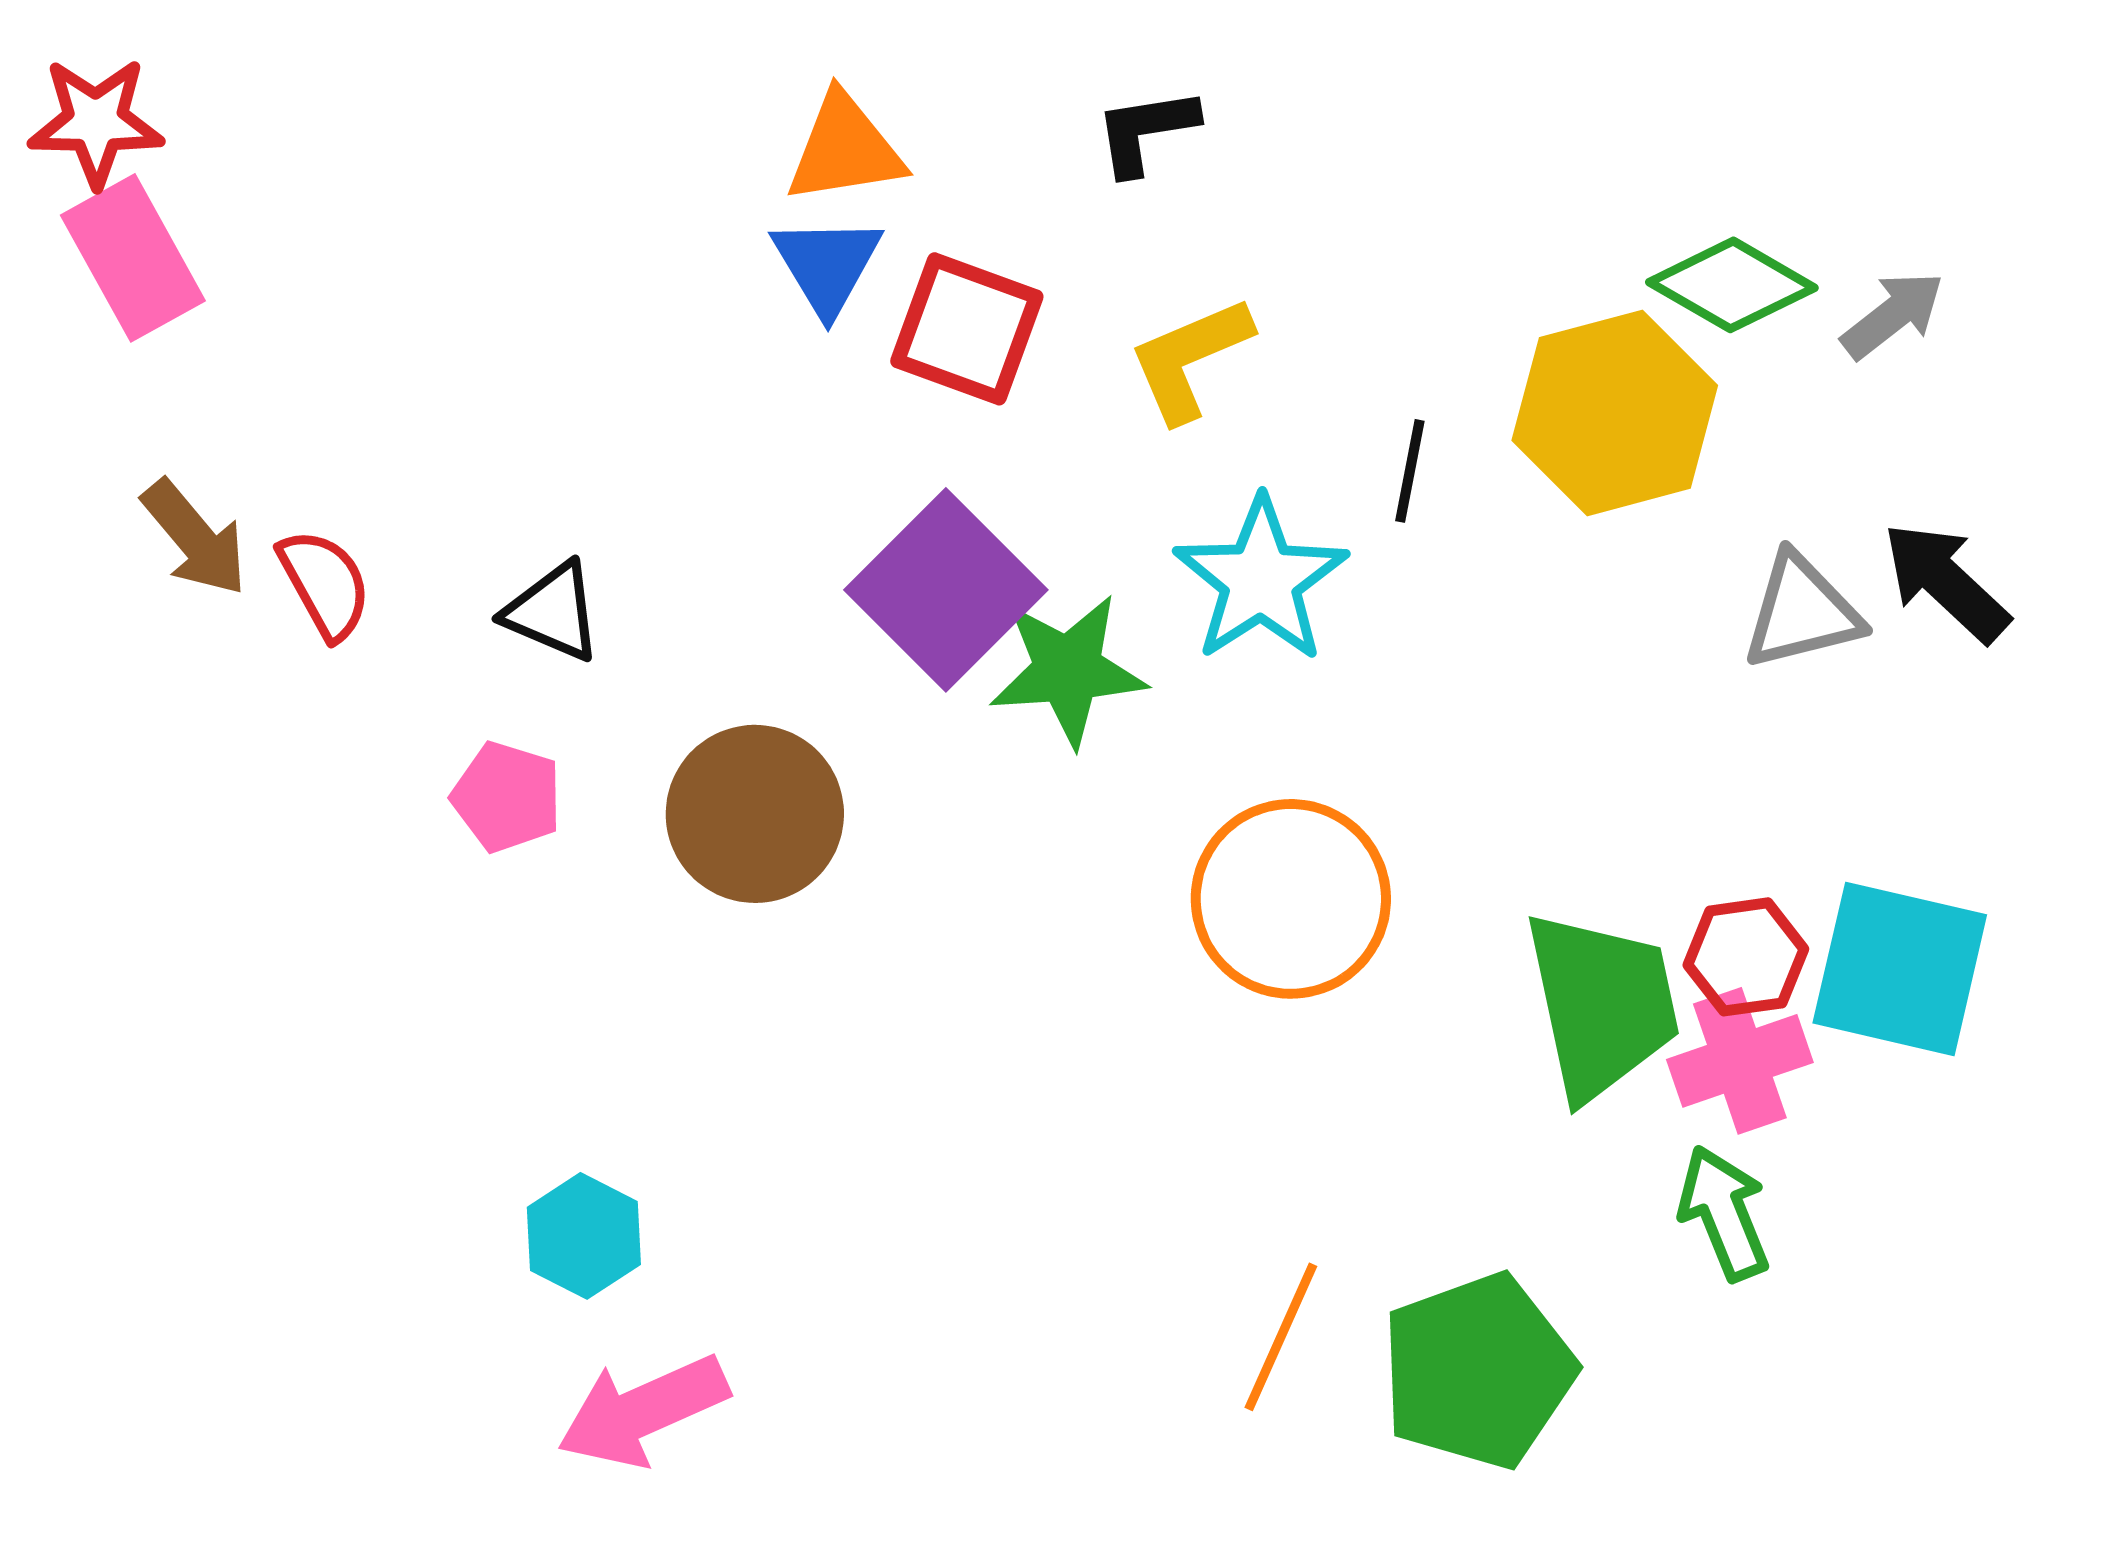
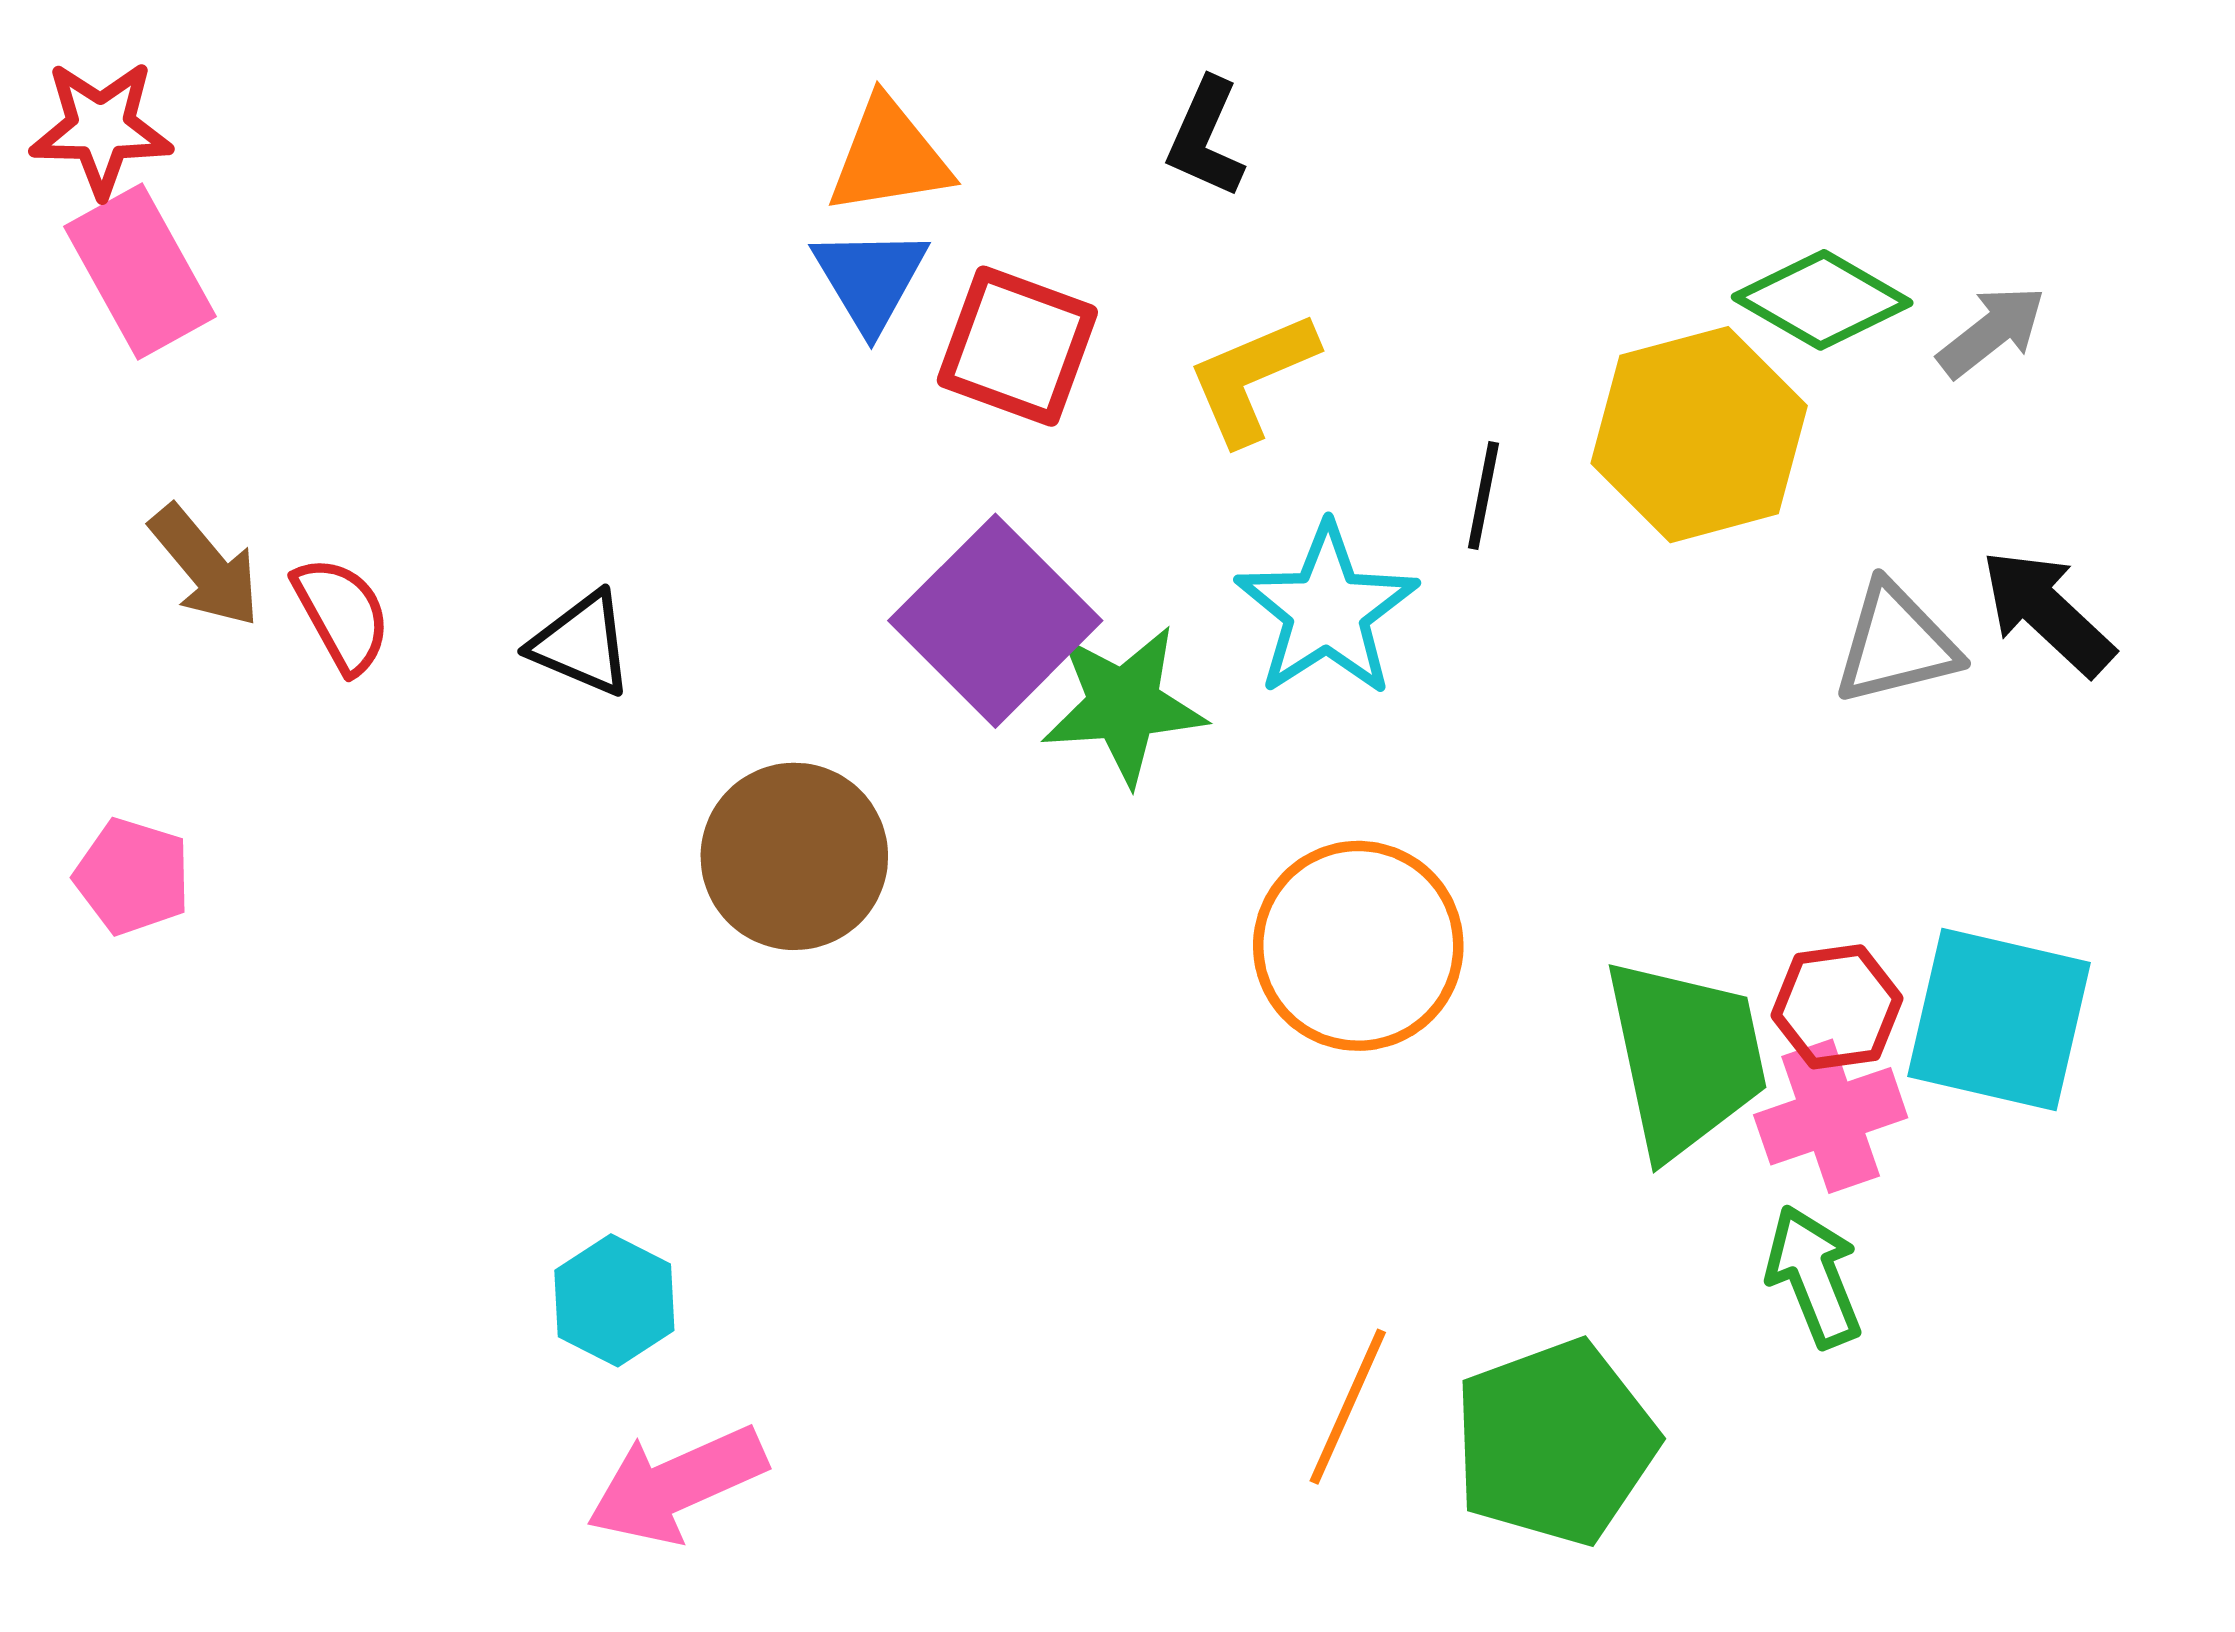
black L-shape: (1146, 131) -> (1206, 138), turned -57
pink pentagon: (507, 797) -> (133, 876), moved

